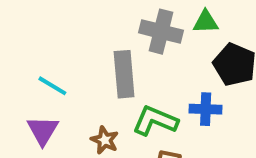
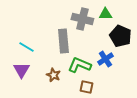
blue cross: (206, 109) -> (105, 59), turned -35

